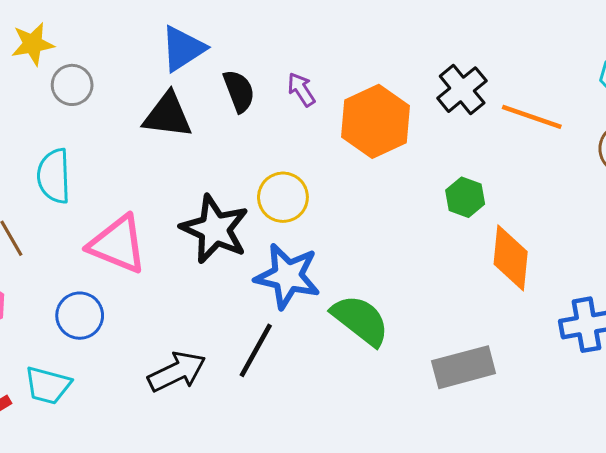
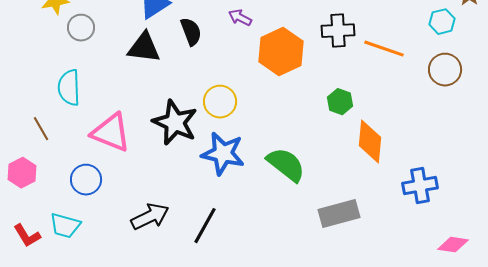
purple arrow: (301, 90) -> (240, 18), moved, turned -30
black cross: (462, 90) -> (338, 31), turned 36
green semicircle: (360, 320) -> (286, 165), moved
black line: (256, 350) -> (205, 226), moved

